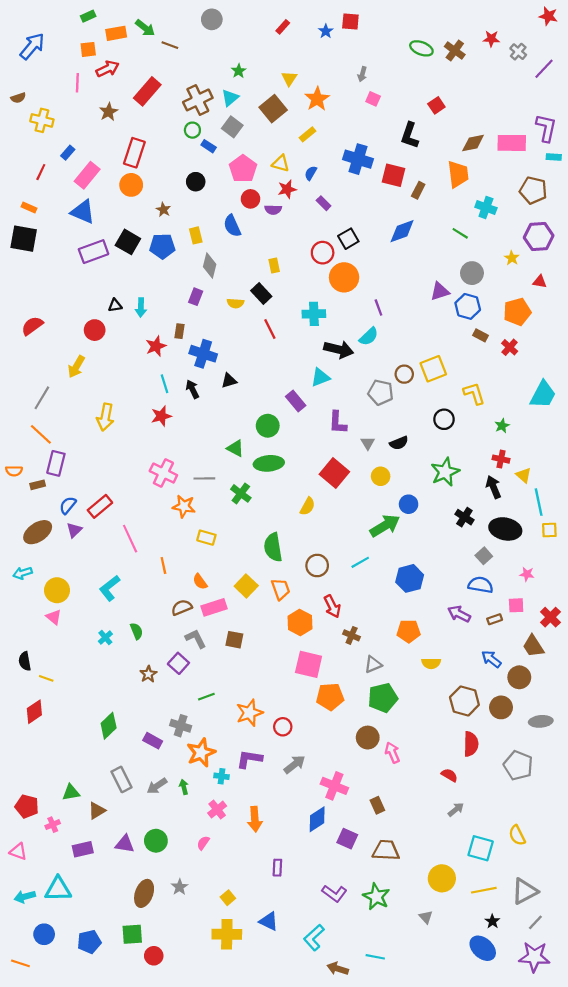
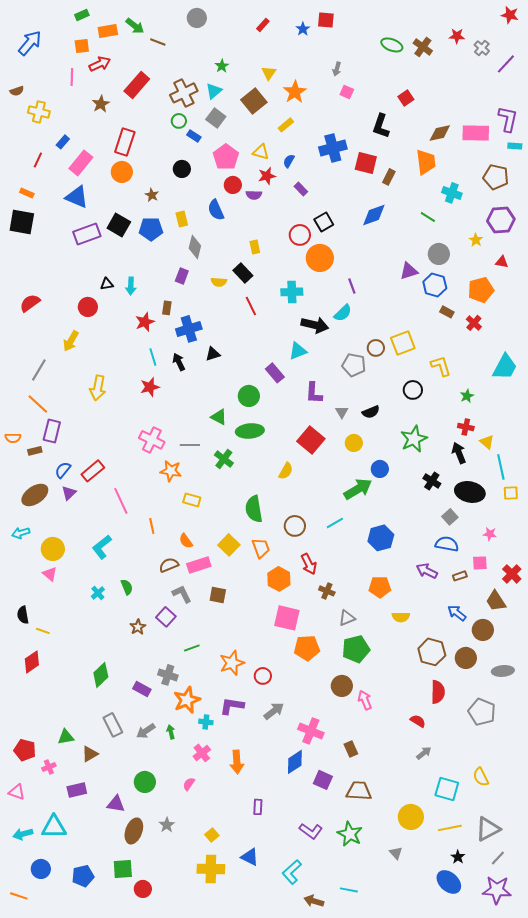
blue cross: (358, 159) -> (333, 148), turned -32
blue cross: (203, 354) -> (189, 329), turned -35
purple triangle: (125, 844) -> (116, 804), moved

